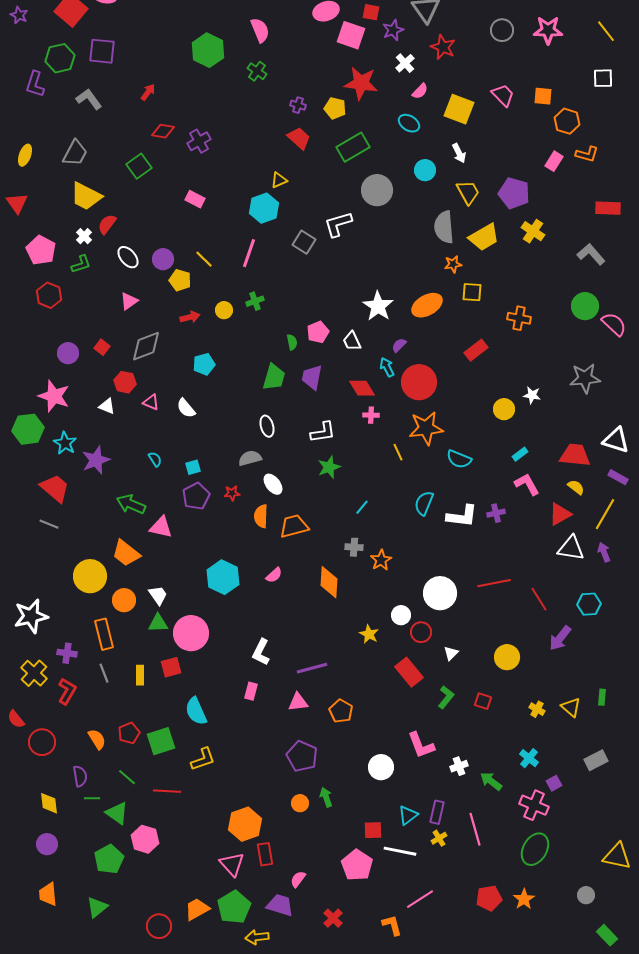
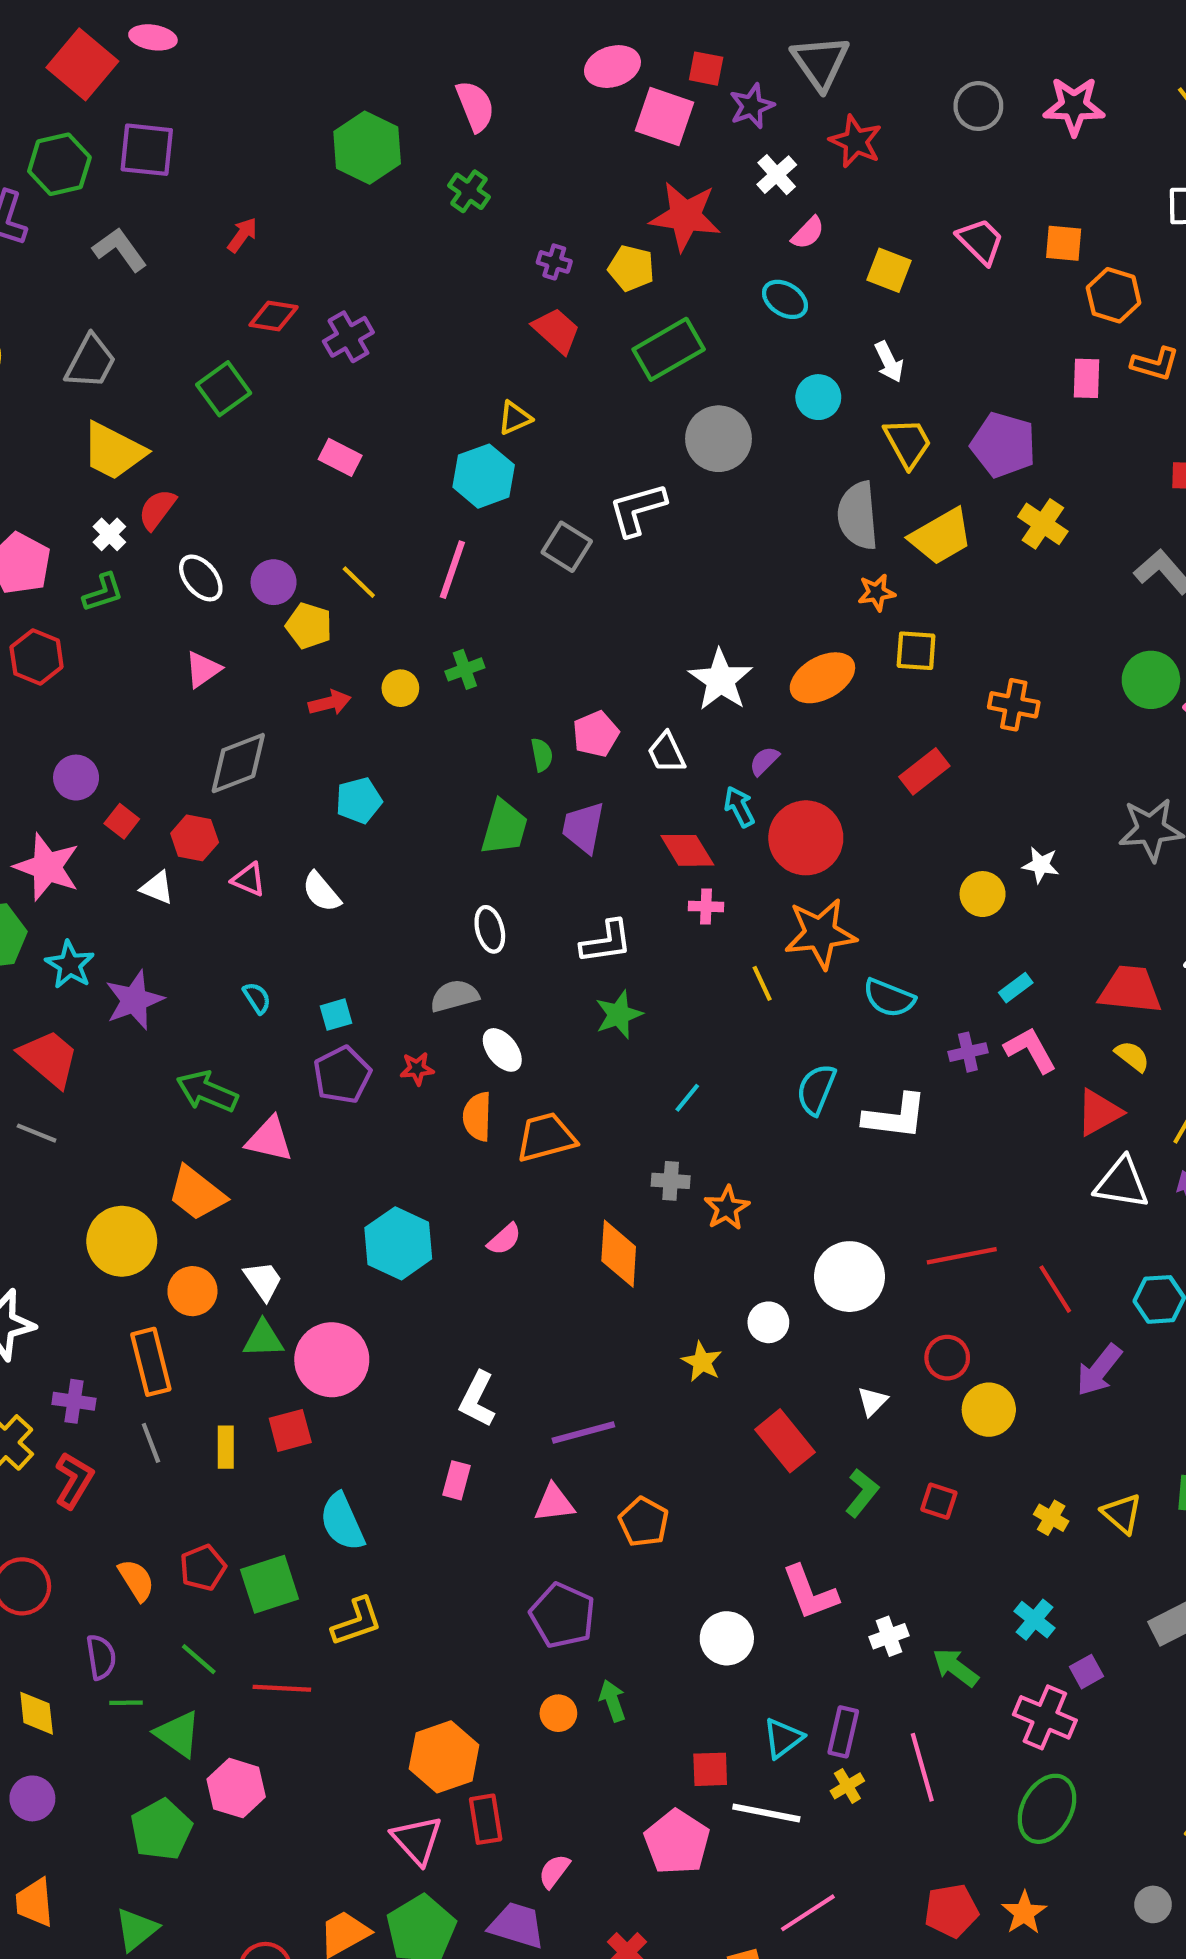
yellow square: (459, 109) -> (889, 270), size x0.7
pink rectangle: (554, 161) -> (1086, 378), turned -30
red square: (102, 347) -> (122, 821), moved
purple cross: (496, 513) -> (968, 1052), moved
red circle: (421, 632) -> (947, 1358), moved

